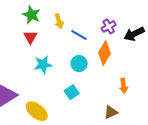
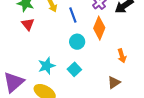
blue line: (79, 35) -> (73, 15), turned 49
cyan star: (43, 65) -> (47, 66), moved

